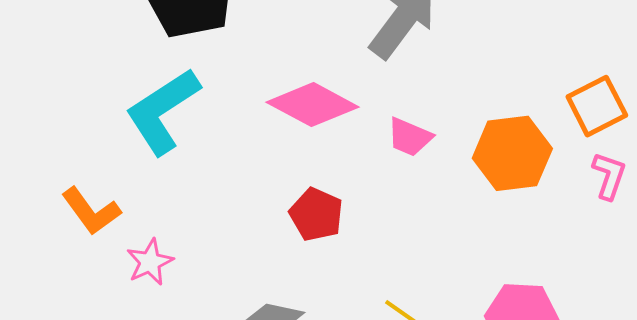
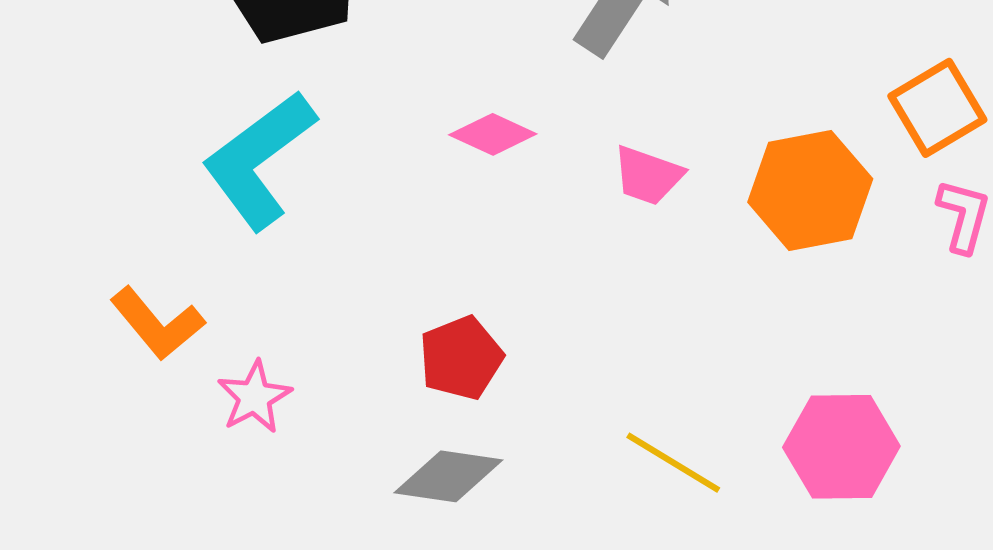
pink diamond: (312, 105) -> (493, 134), size x0.6
red pentagon: (316, 214) -> (461, 358), moved, turned 30

